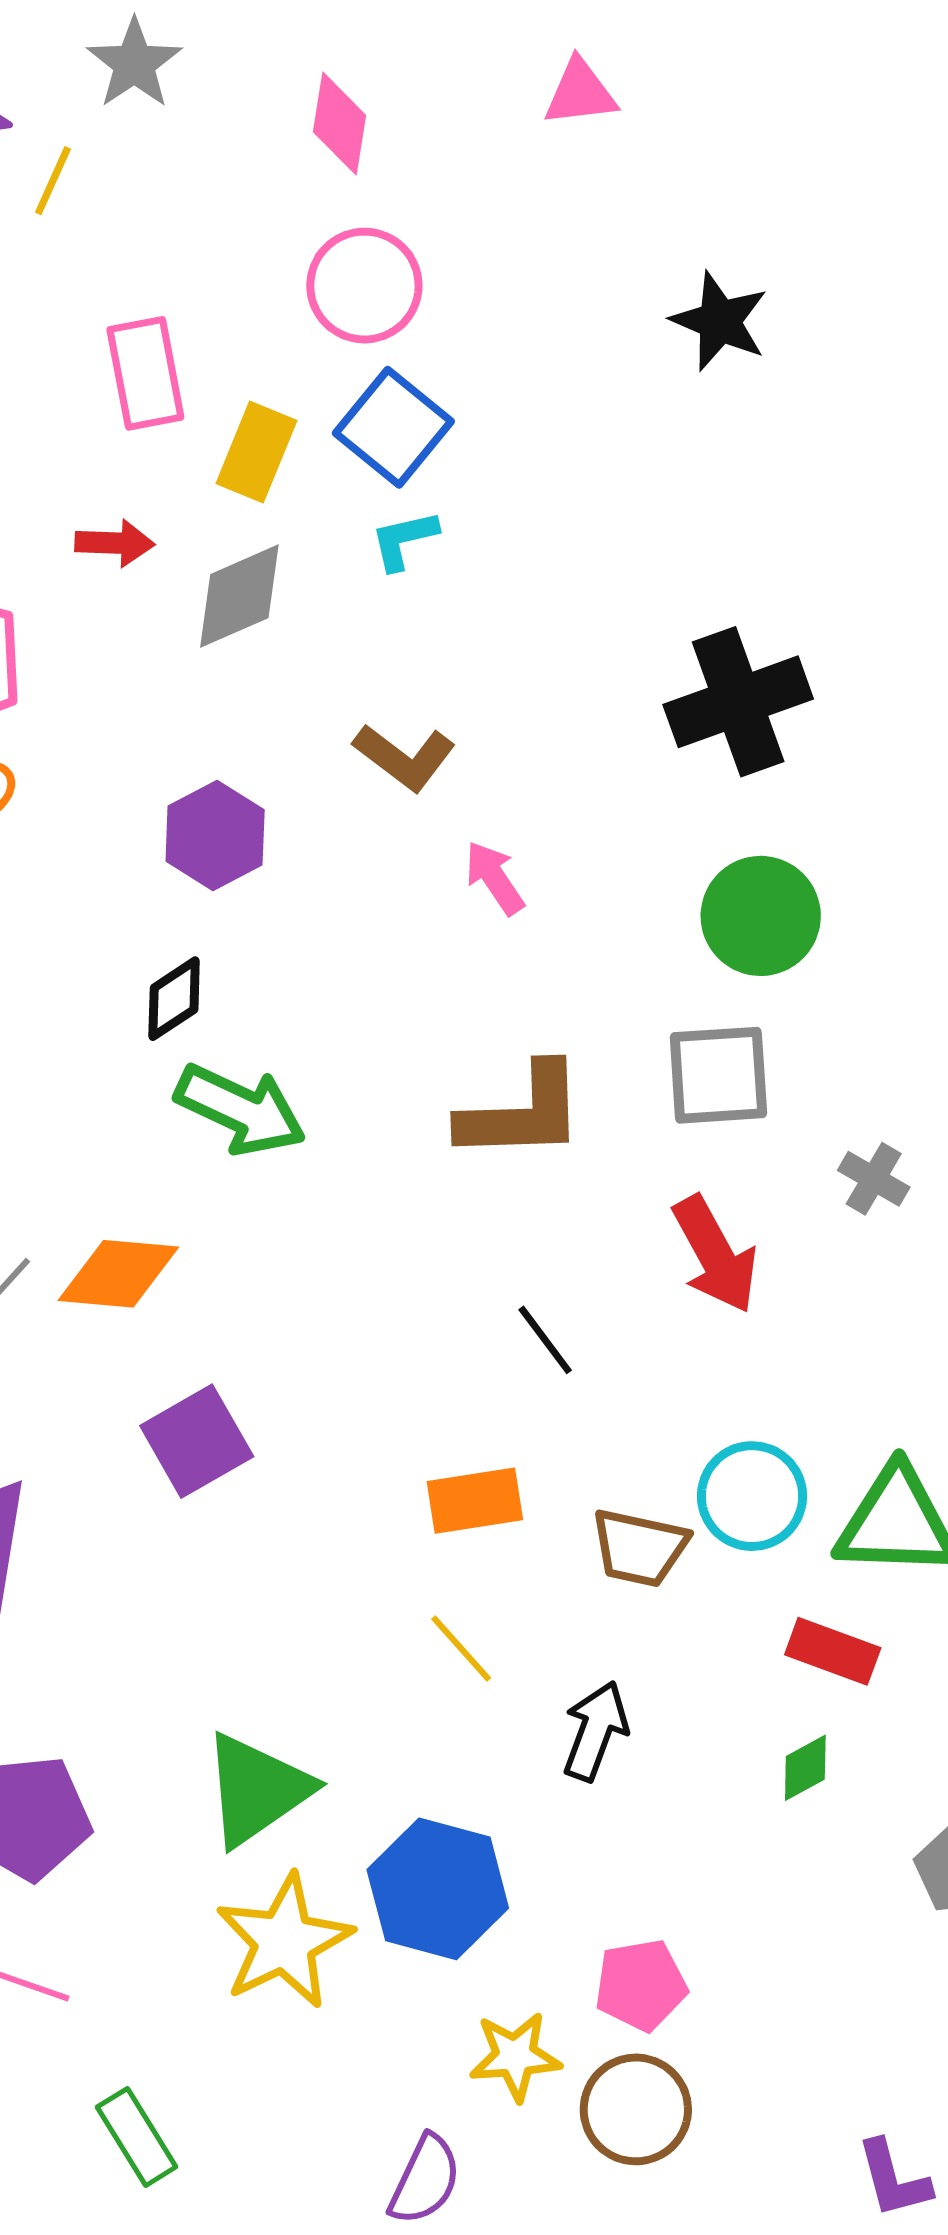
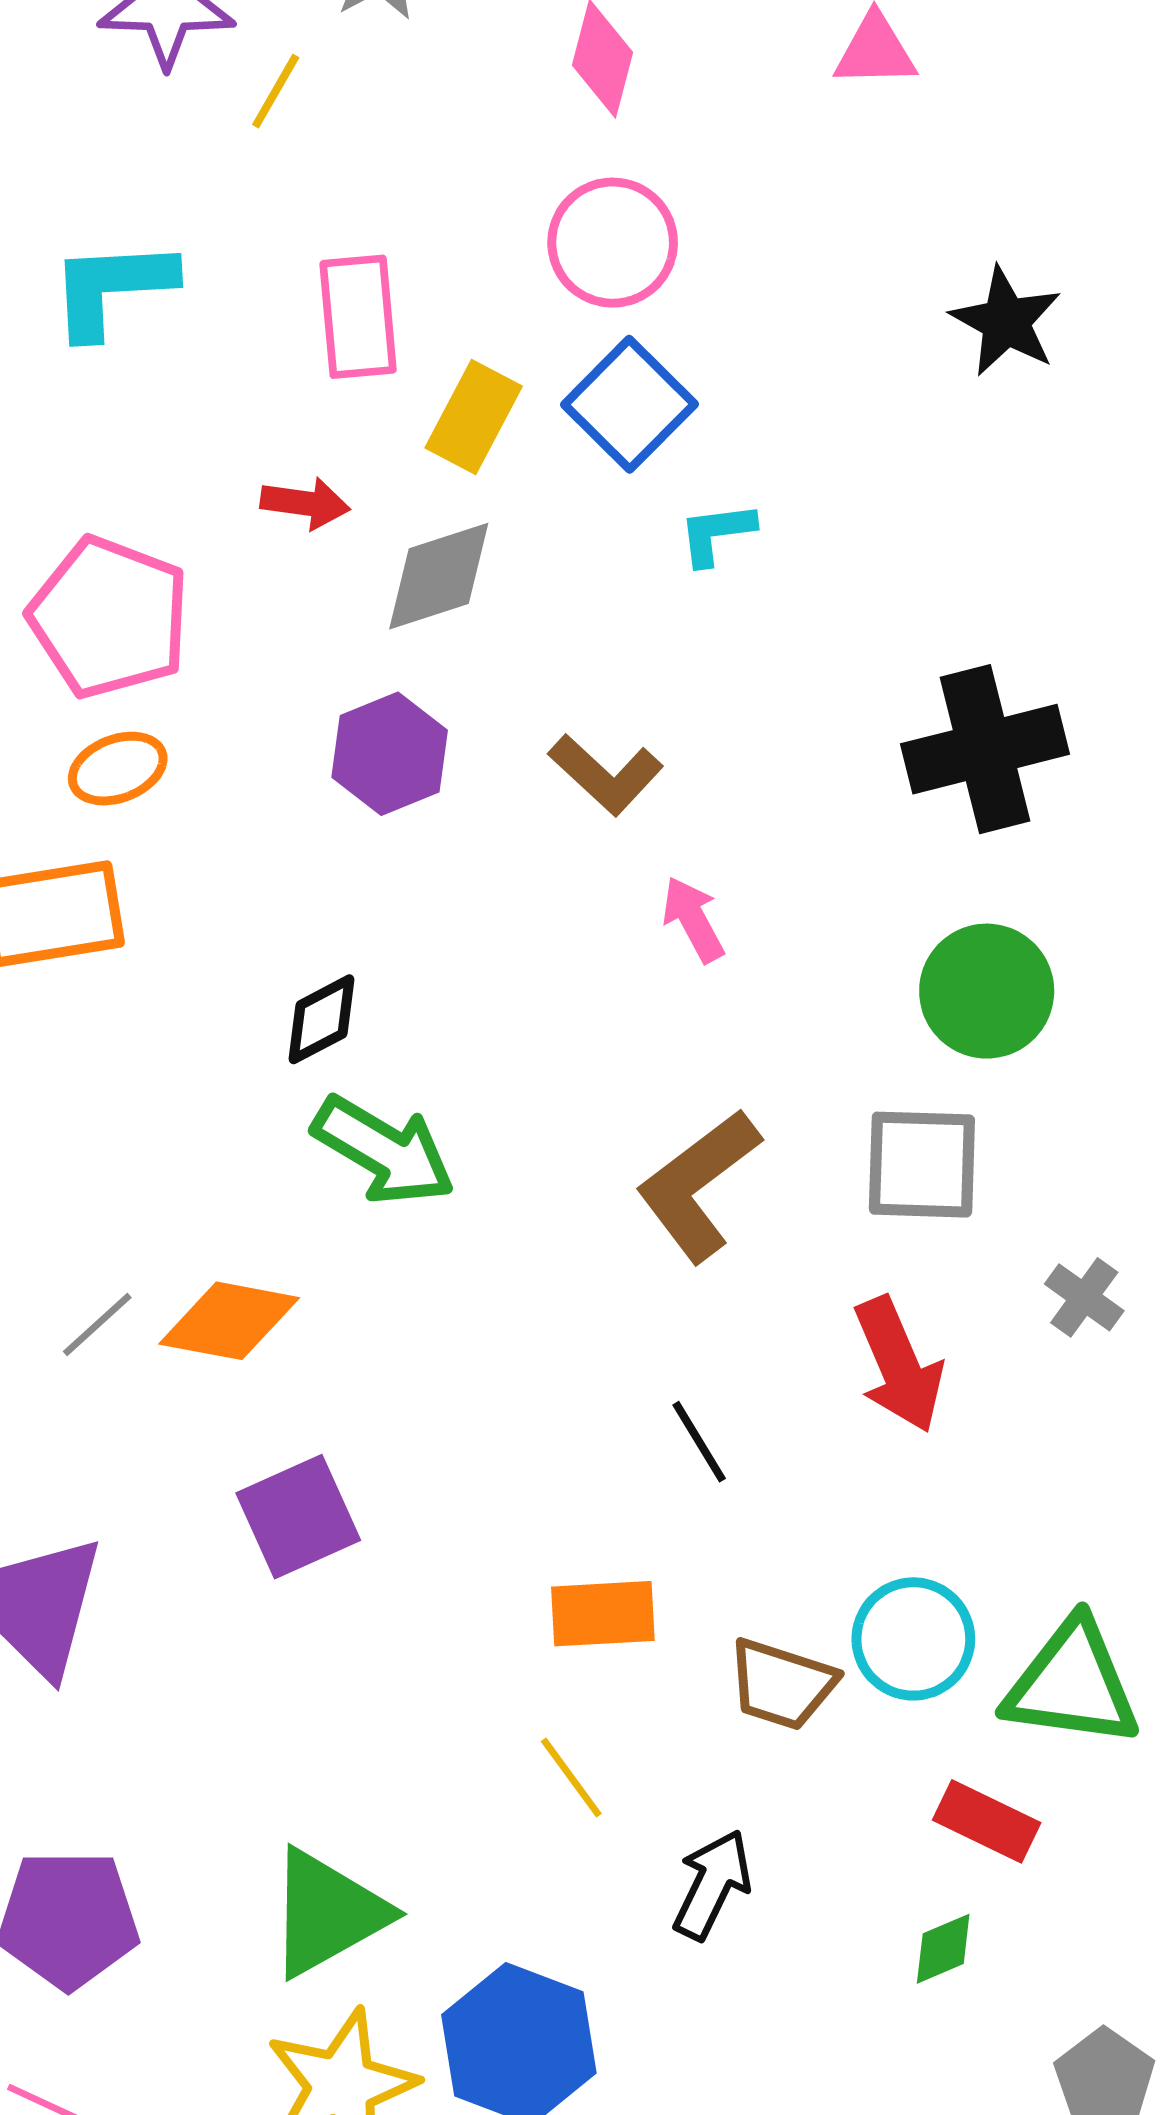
cyan L-shape: (404, 540) -> (717, 533), moved
purple hexagon: (215, 835) -> (390, 754), moved
brown L-shape: (522, 1113) -> (698, 1185), turned 139

